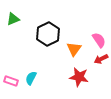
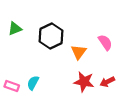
green triangle: (13, 19) -> (15, 29), moved
red arrow: (101, 59) -> (107, 82), moved

